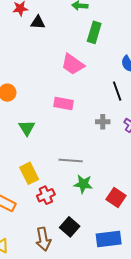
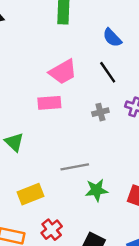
pink trapezoid: (73, 64) -> (63, 72), moved, turned -50
yellow rectangle: (29, 173) -> (30, 194), turned -70
red cross: (46, 195) -> (52, 230), moved

